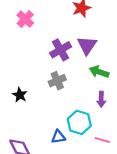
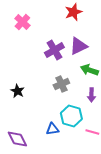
purple triangle: (87, 45) -> (78, 46), turned 30
gray cross: (57, 81) -> (61, 84), moved

